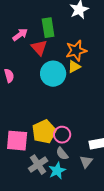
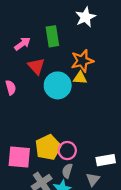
red triangle: (39, 48) -> (36, 66), moved
yellow triangle: (74, 67) -> (80, 78), turned 32
gray semicircle: (62, 154) -> (67, 171), turned 56

